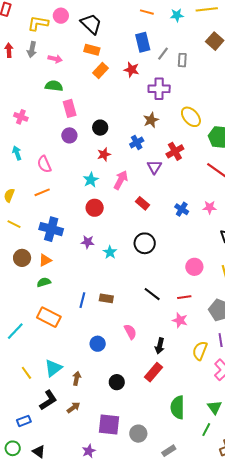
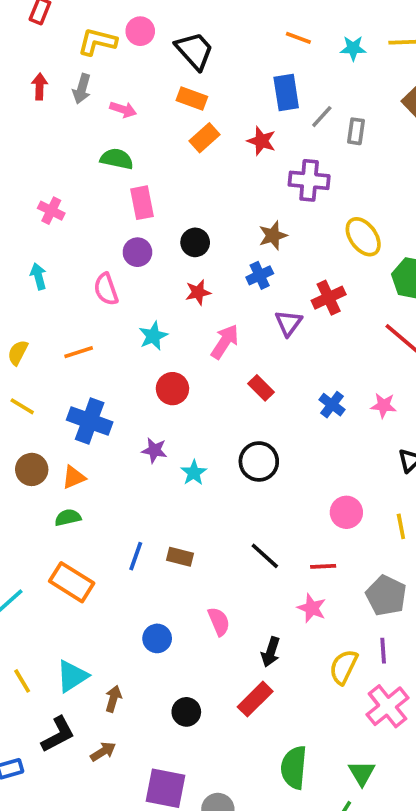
brown star: (151, 120) -> (273, 236), moved
pink semicircle: (44, 164) -> (106, 289), moved
cyan star: (91, 180) -> (153, 336), moved

